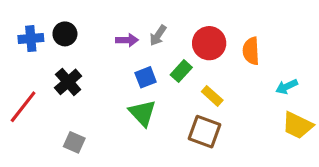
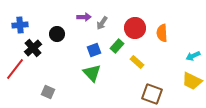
black circle: (65, 34) -> (57, 34), moved
purple arrow: (127, 40) -> (84, 17), moved
black cross: (68, 82) -> (33, 48), moved
cyan arrow: (287, 87) -> (193, 56), moved
brown square: (204, 132) -> (152, 94), moved

